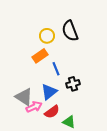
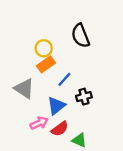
yellow circle: (47, 36) -> (44, 48), moved
blue line: (56, 69) -> (64, 79), turned 64
gray triangle: (24, 97) -> (24, 89), moved

